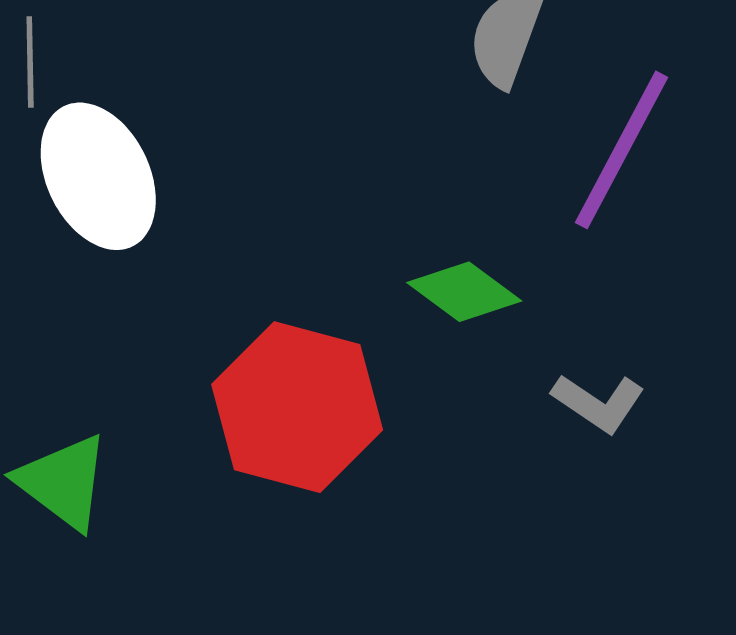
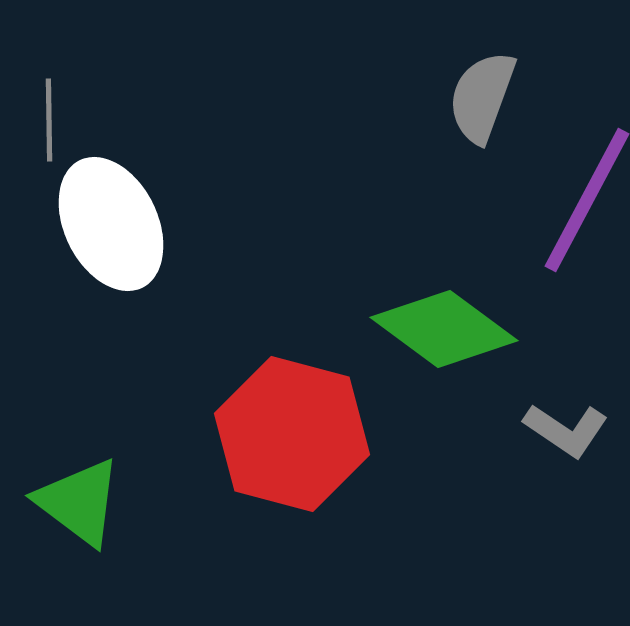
green diamond: (464, 292) -> (444, 329), size x1.4

